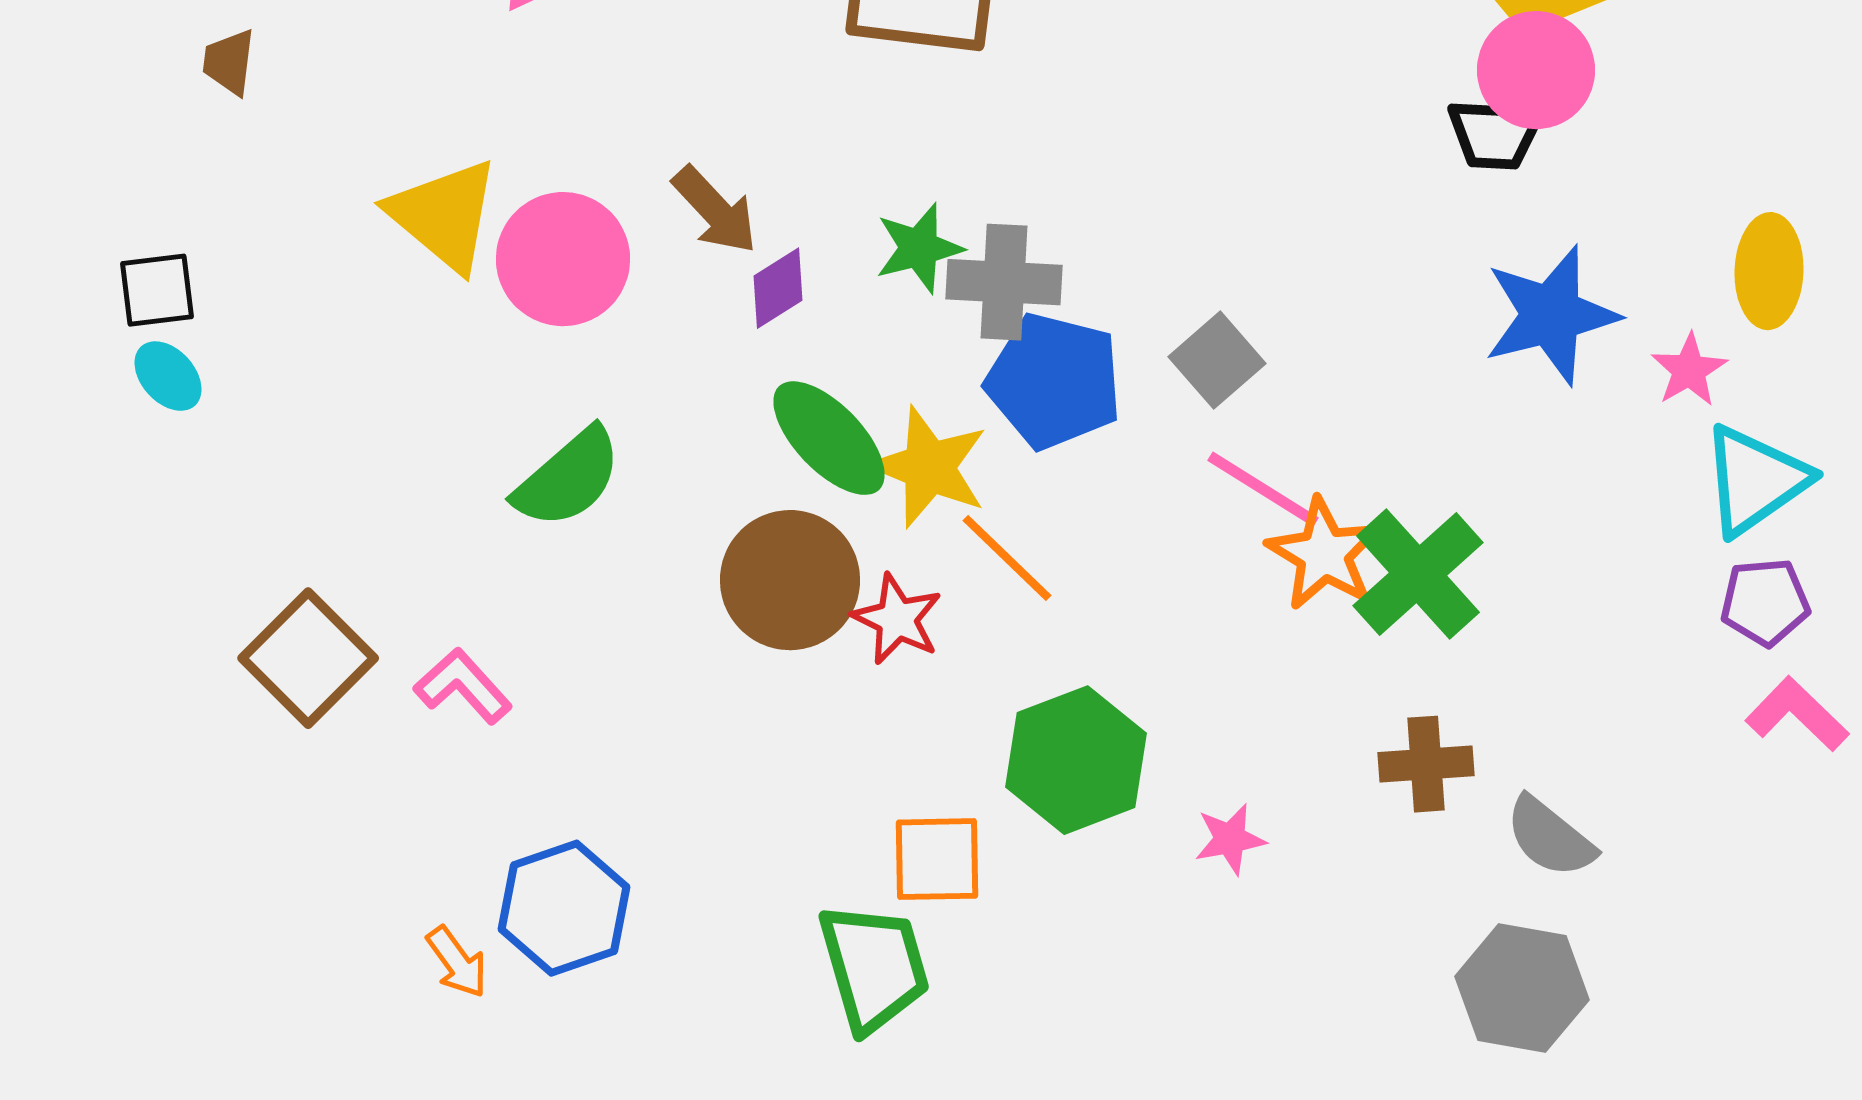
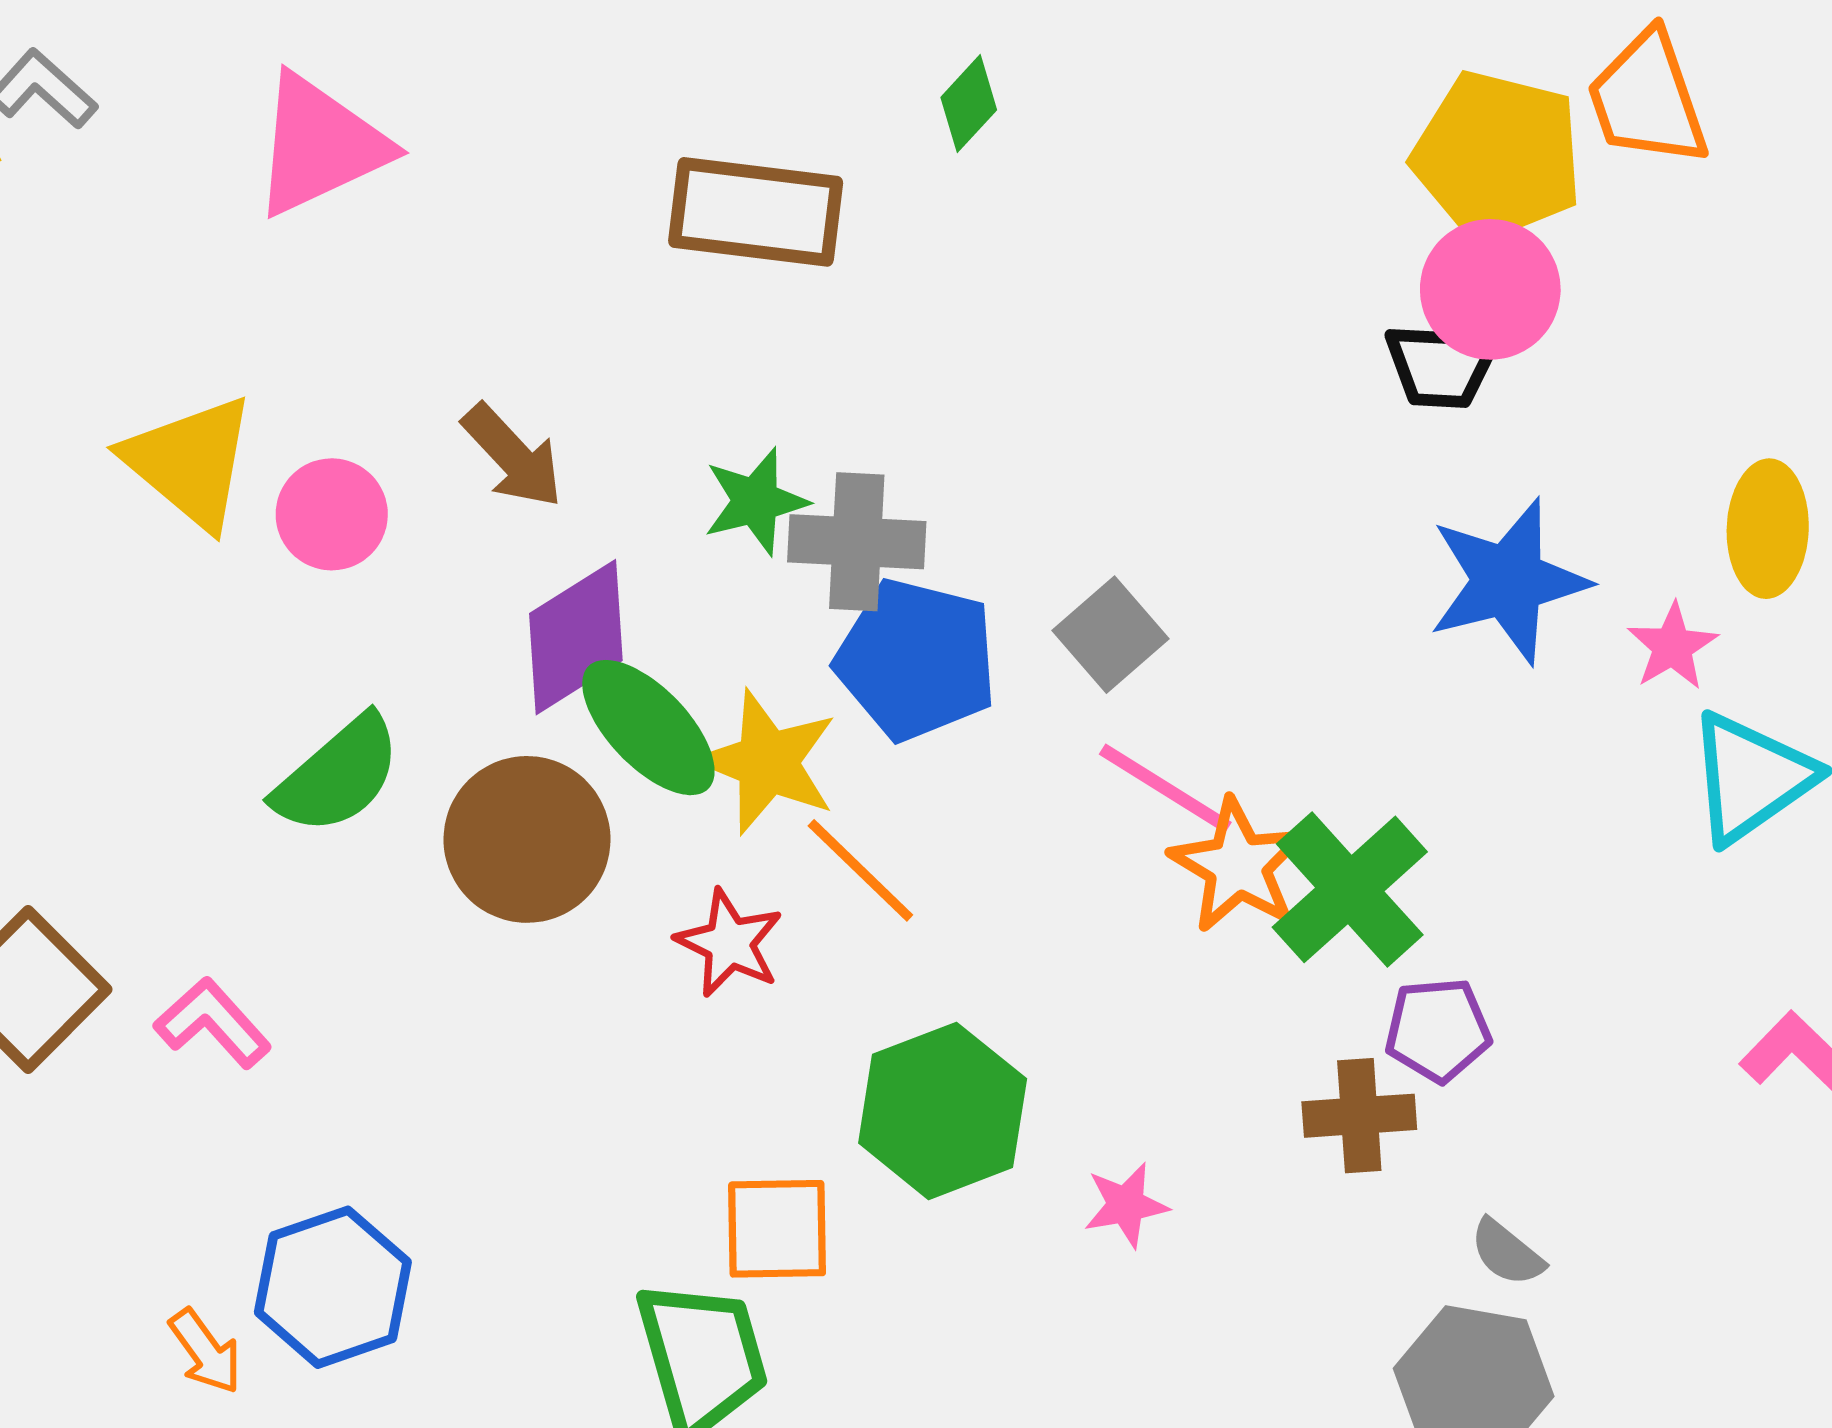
pink circle: (563, 259) -> (332, 514), size x0.7
purple diamond: (778, 288) -> (576, 637), moved, size x1.6
brown circle: (790, 580) -> (527, 839), moved
purple pentagon: (1765, 602) -> (1438, 1030), moved
gray semicircle: (1550, 837) -> (1507, 1253), moved, size x0.7

